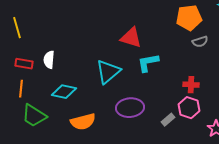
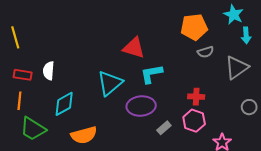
cyan diamond: (64, 92) -> (64, 104), turned -40
purple ellipse: (130, 108) -> (141, 106), moved
gray rectangle: (168, 120) -> (164, 128), moved

